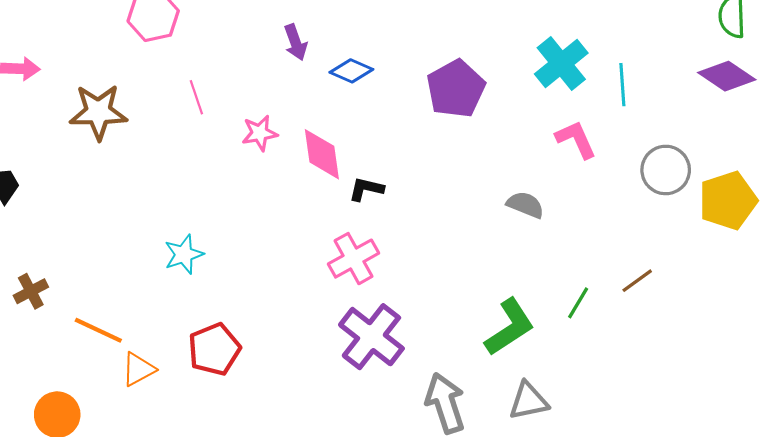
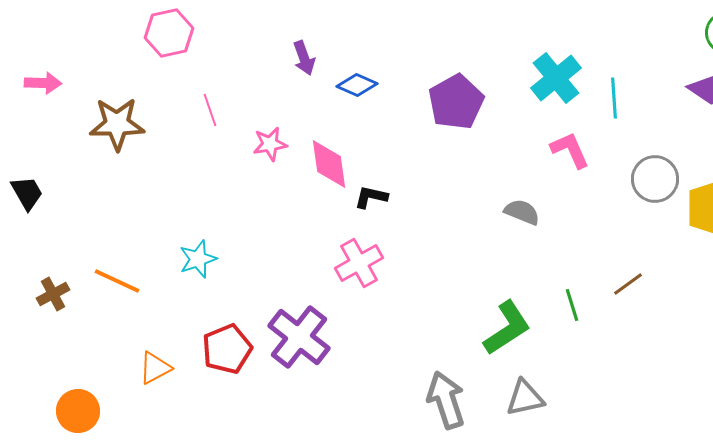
green line: (578, 303) -> (572, 305), turned -48
orange line: (98, 330) -> (117, 281), moved
purple cross: (371, 337) -> (299, 337), moved

